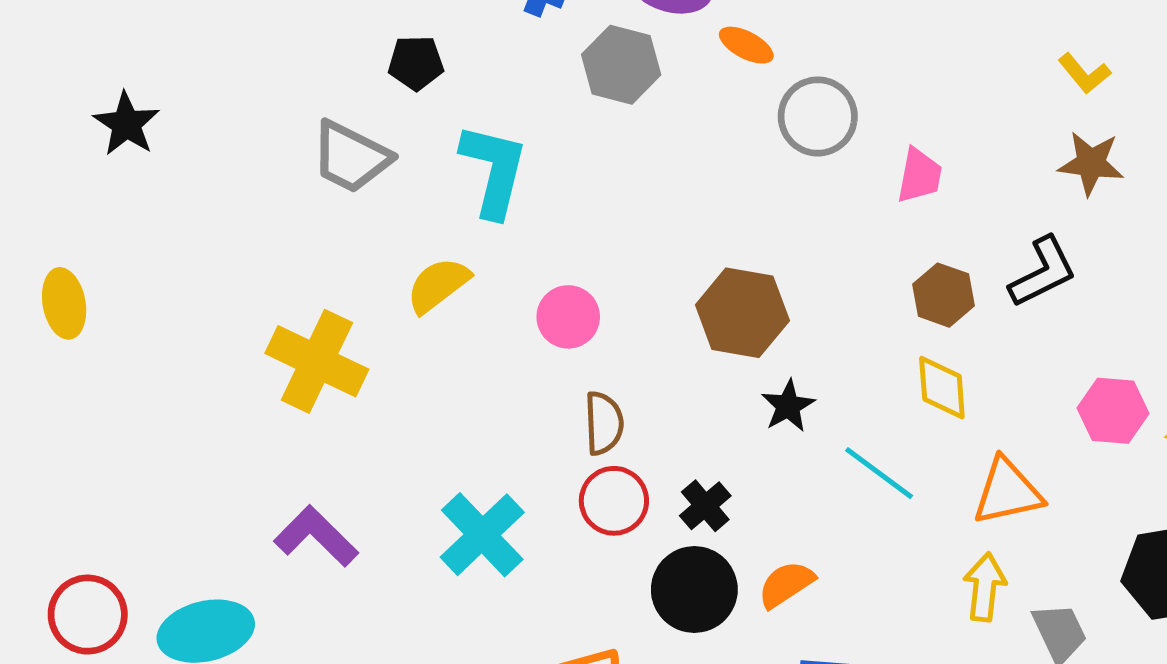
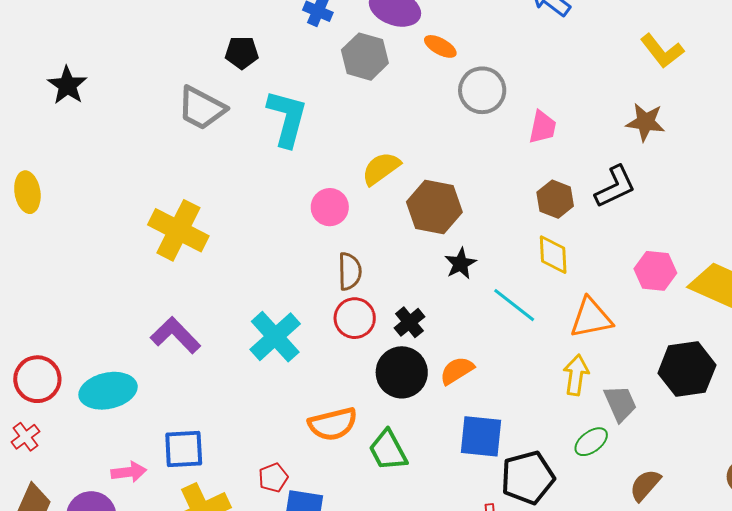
yellow L-shape: (1084, 73) -> (662, 51), moved, size x1.4
yellow semicircle: (438, 285) -> (381, 168), moved

